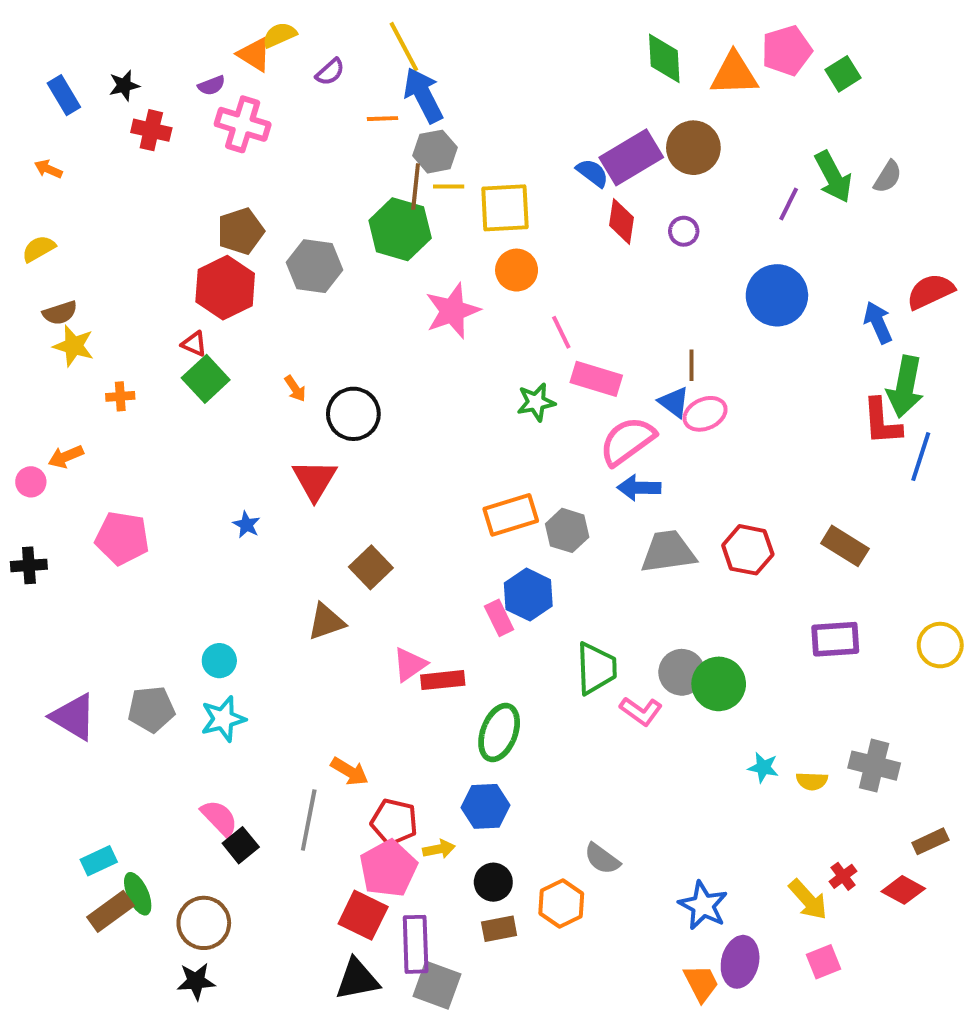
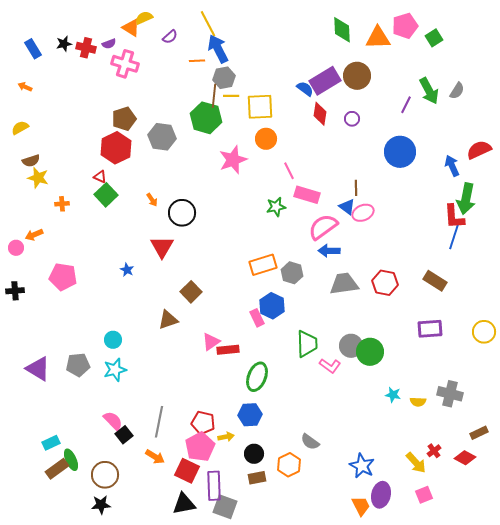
red cross: (151, 130) -> (86, 48), moved
blue line: (921, 457) -> (454, 237), moved
orange arrow: (349, 771) -> (155, 457), moved

